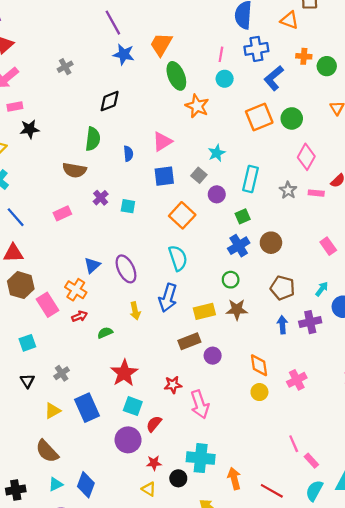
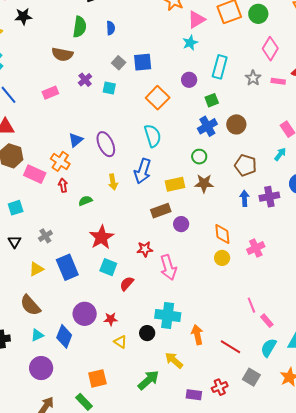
pink triangle: (162, 142) -> (196, 20), moved
blue semicircle: (128, 154) -> (111, 28), moved
gray square: (199, 175) -> (119, 63), moved
cyan arrow: (322, 289) -> (280, 154), moved
pink rectangle: (48, 305) -> (35, 174), turned -35
red arrow: (80, 316) -> (63, 185), turned -80
purple circle: (128, 440) -> (85, 314), moved
red star: (154, 463) -> (111, 319), moved

